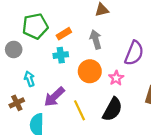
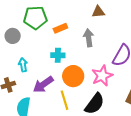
cyan cross: (61, 55) -> (58, 55), moved
orange circle: (90, 71) -> (73, 76), moved
pink star: (116, 78) -> (102, 76), size x1.5

